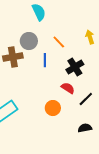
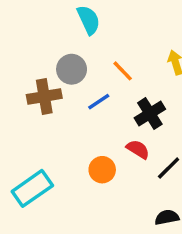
blue line: (45, 60) -> (99, 102), turned 56
orange circle: (53, 108) -> (102, 170), moved

